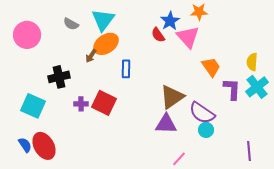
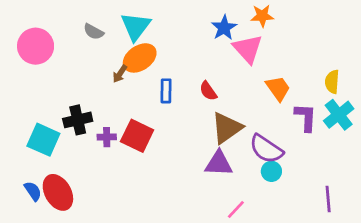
red semicircle: (158, 35) -> (208, 91), moved
black cross: (59, 77) -> (78, 120), moved

